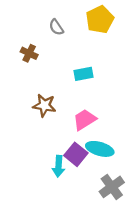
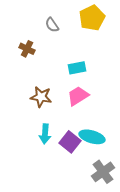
pink trapezoid: (85, 120) -> (78, 96), moved
cyan arrow: (58, 166) -> (45, 134), moved

